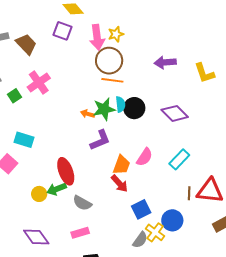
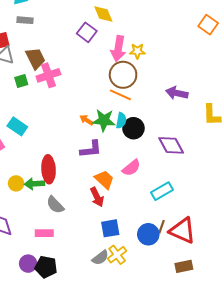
brown trapezoid: (26, 44) -> (35, 58), moved
pink semicircle: (144, 157) -> (131, 168), moved
orange trapezoid: (121, 165) -> (104, 180), turned -85
blue circle: (172, 220) -> (148, 234), moved

